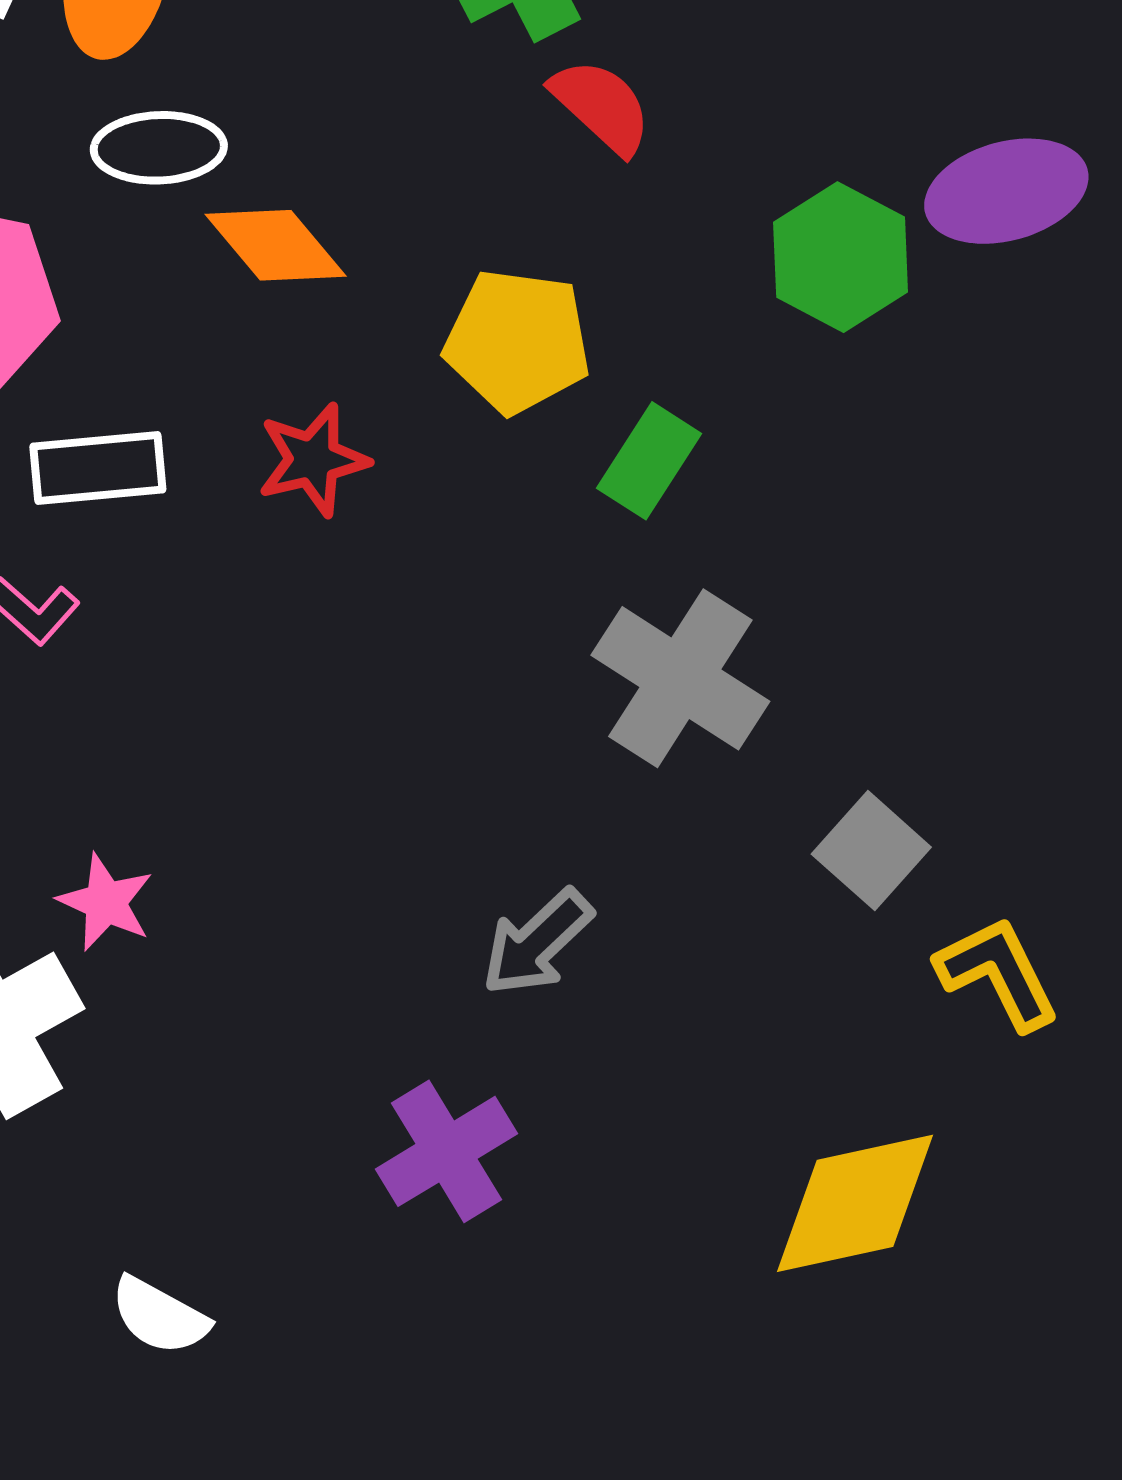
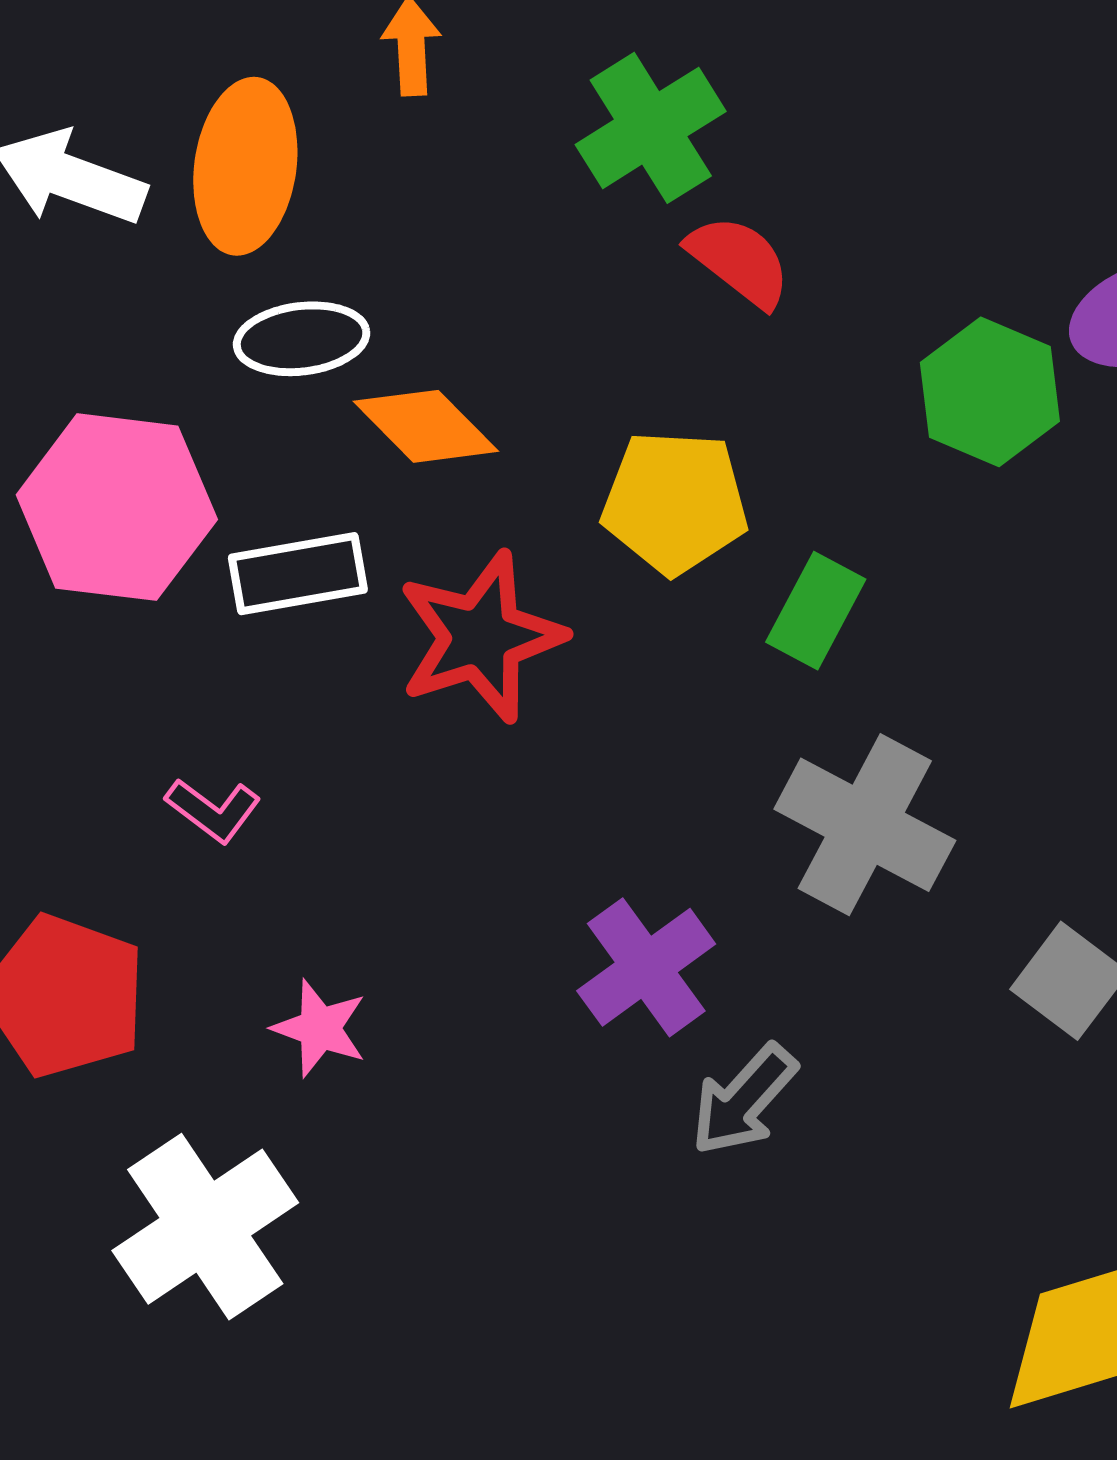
red star: (313, 460) -> (481, 637), size x1.5
white rectangle: (98, 468) -> (298, 574), moved
pink star: (106, 902) -> (320, 1028), moved
purple cross: (447, 1151) -> (646, 967), moved

